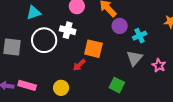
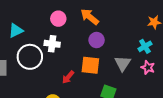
purple circle: (120, 26) -> (97, 40), moved
cyan cross: (140, 36) -> (145, 46), moved
orange square: (93, 49) -> (90, 65), moved

